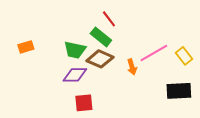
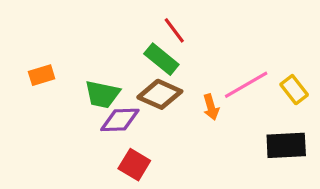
green trapezoid: (75, 50) -> (102, 94), moved
red square: (84, 103) -> (134, 165), turned 36

